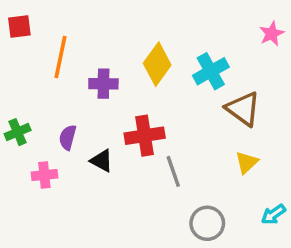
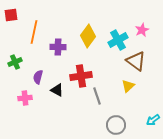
pink star: (272, 34) -> (142, 30), moved
green cross: (18, 132) -> (15, 62), moved
yellow triangle: (247, 162) -> (128, 86), moved

